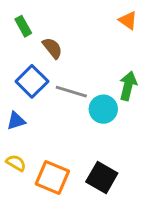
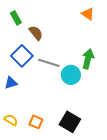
yellow semicircle: (16, 163) -> (11, 120), moved
orange square: (52, 177) -> (36, 122), size x0.6

